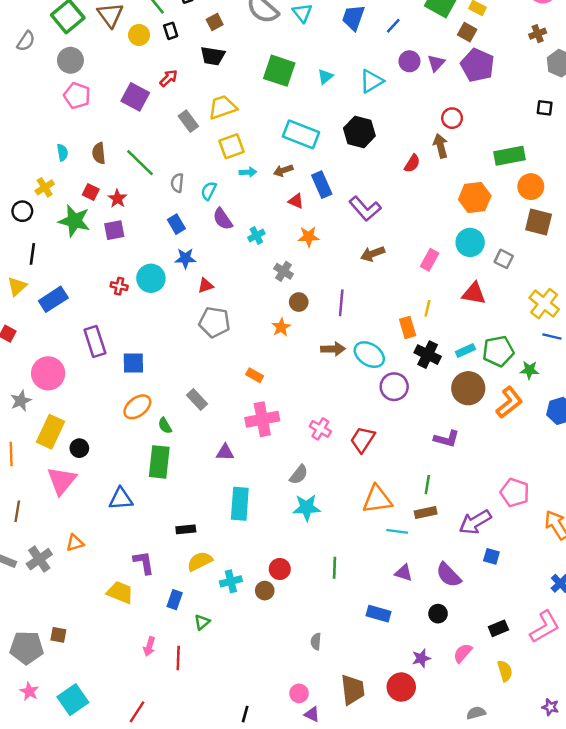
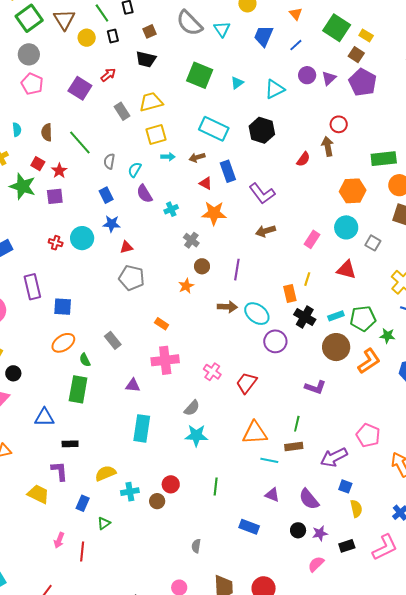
orange star: (309, 237) -> (214, 213), size x1.4
black rectangle: (186, 529) -> (70, 444), moved
purple star: (421, 658) -> (320, 533), moved
yellow semicircle: (505, 671) -> (356, 509), moved

